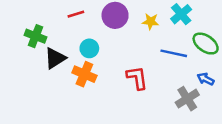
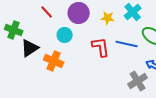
red line: (76, 14) -> (47, 12), turned 64
cyan circle: (89, 48) -> (65, 35), moved
red L-shape: (137, 78) -> (101, 47), moved

